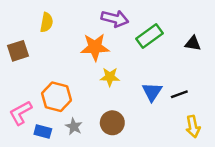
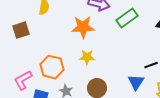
yellow star: (110, 77) -> (87, 57), moved
blue triangle: (152, 92) -> (136, 82), moved

